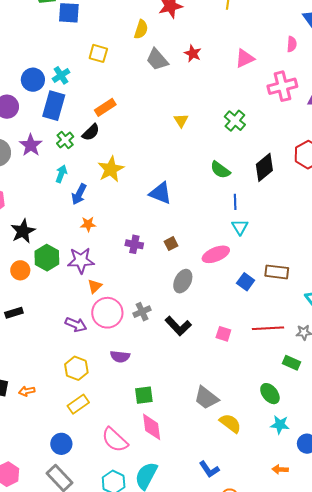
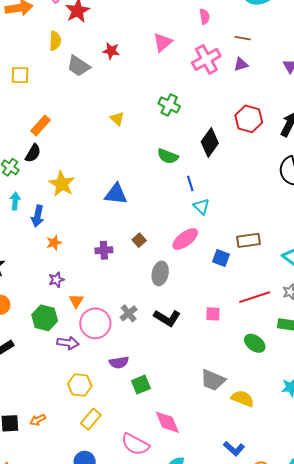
green hexagon: (47, 258) -> (45, 318), moved
purple star: (81, 260) -> (56, 280), size x0.6
green ellipse: (270, 394) -> (255, 343), moved
green square: (144, 395) -> (141, 385), moved

